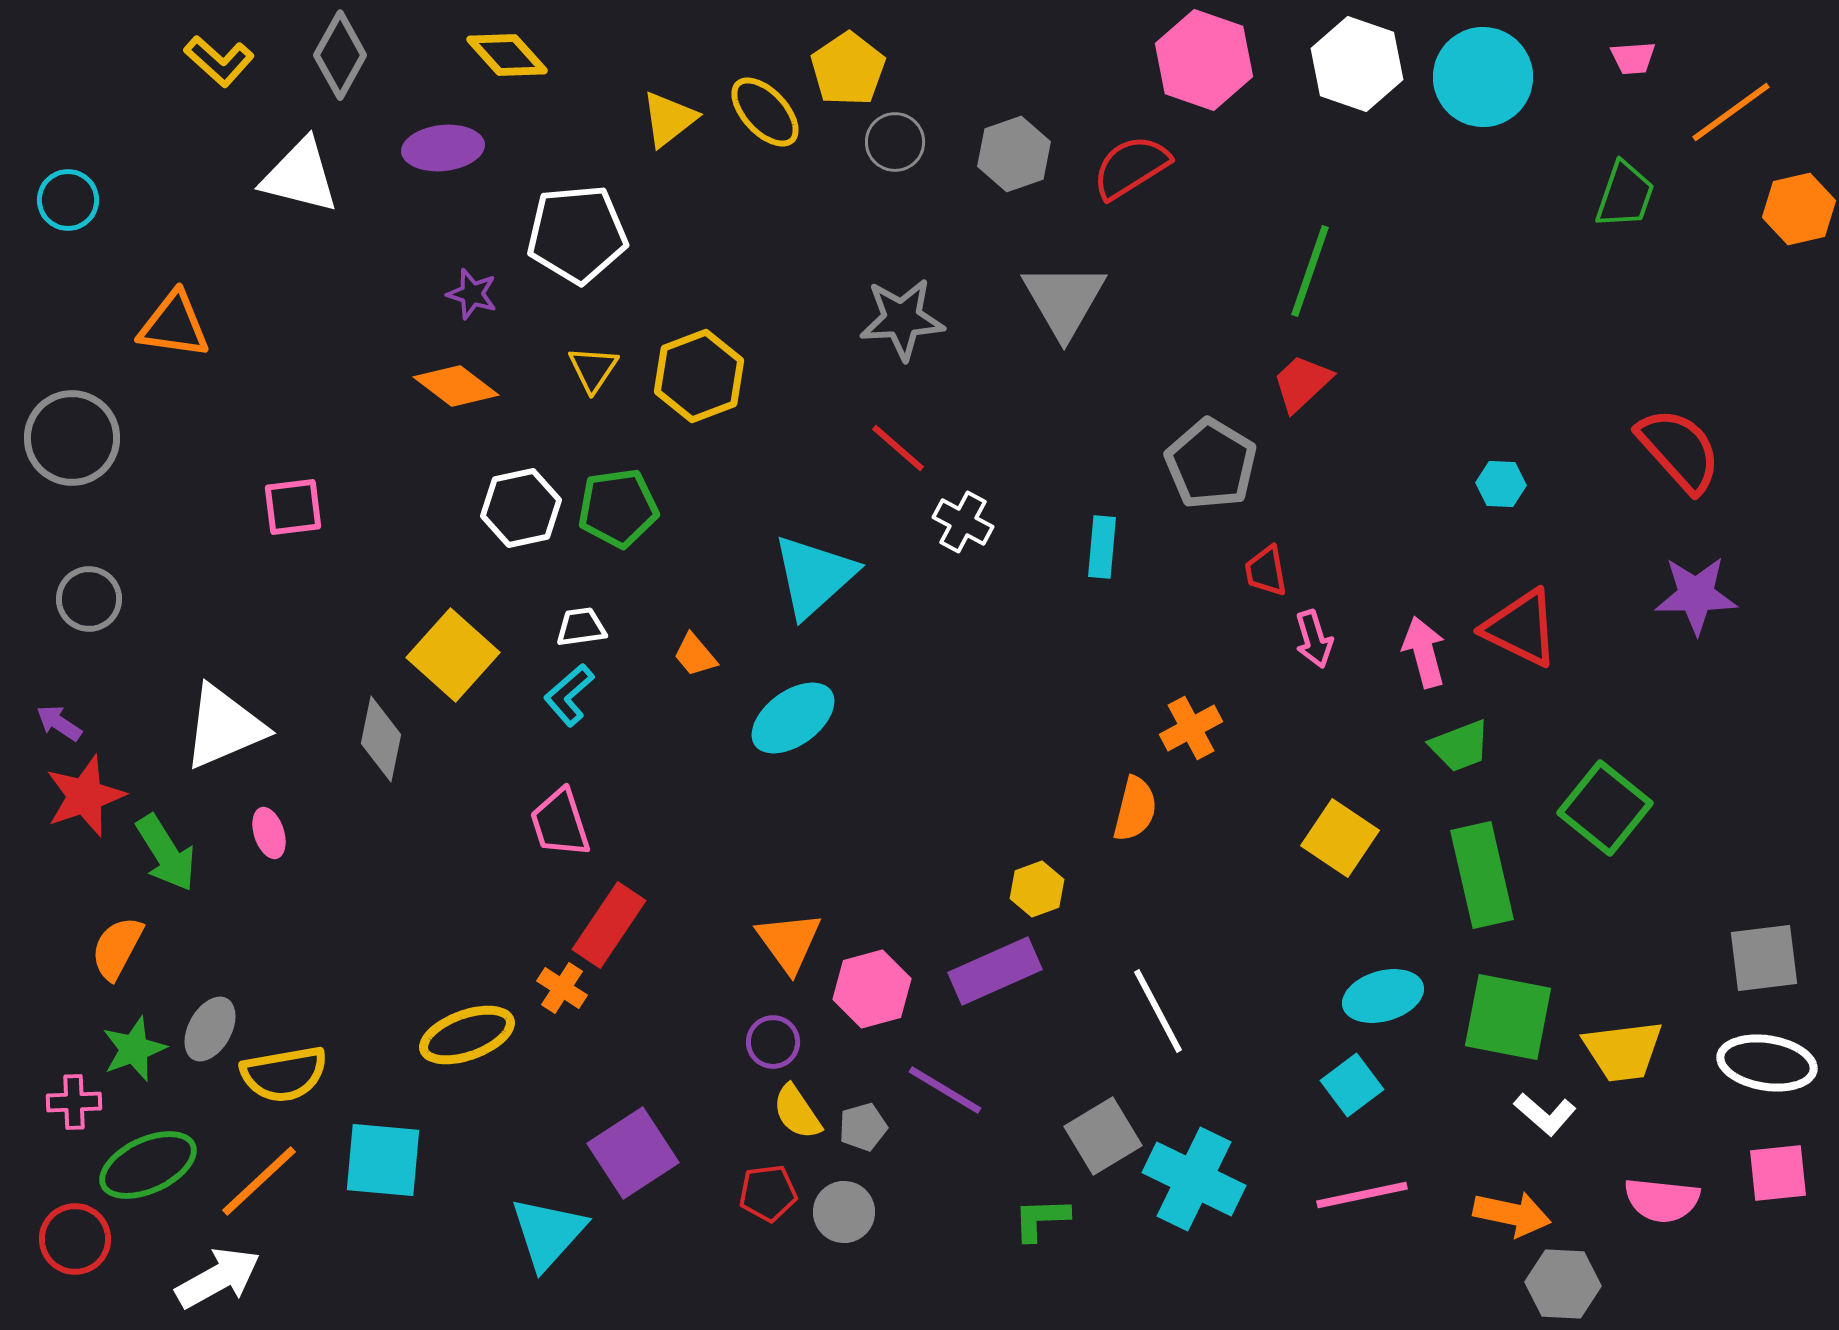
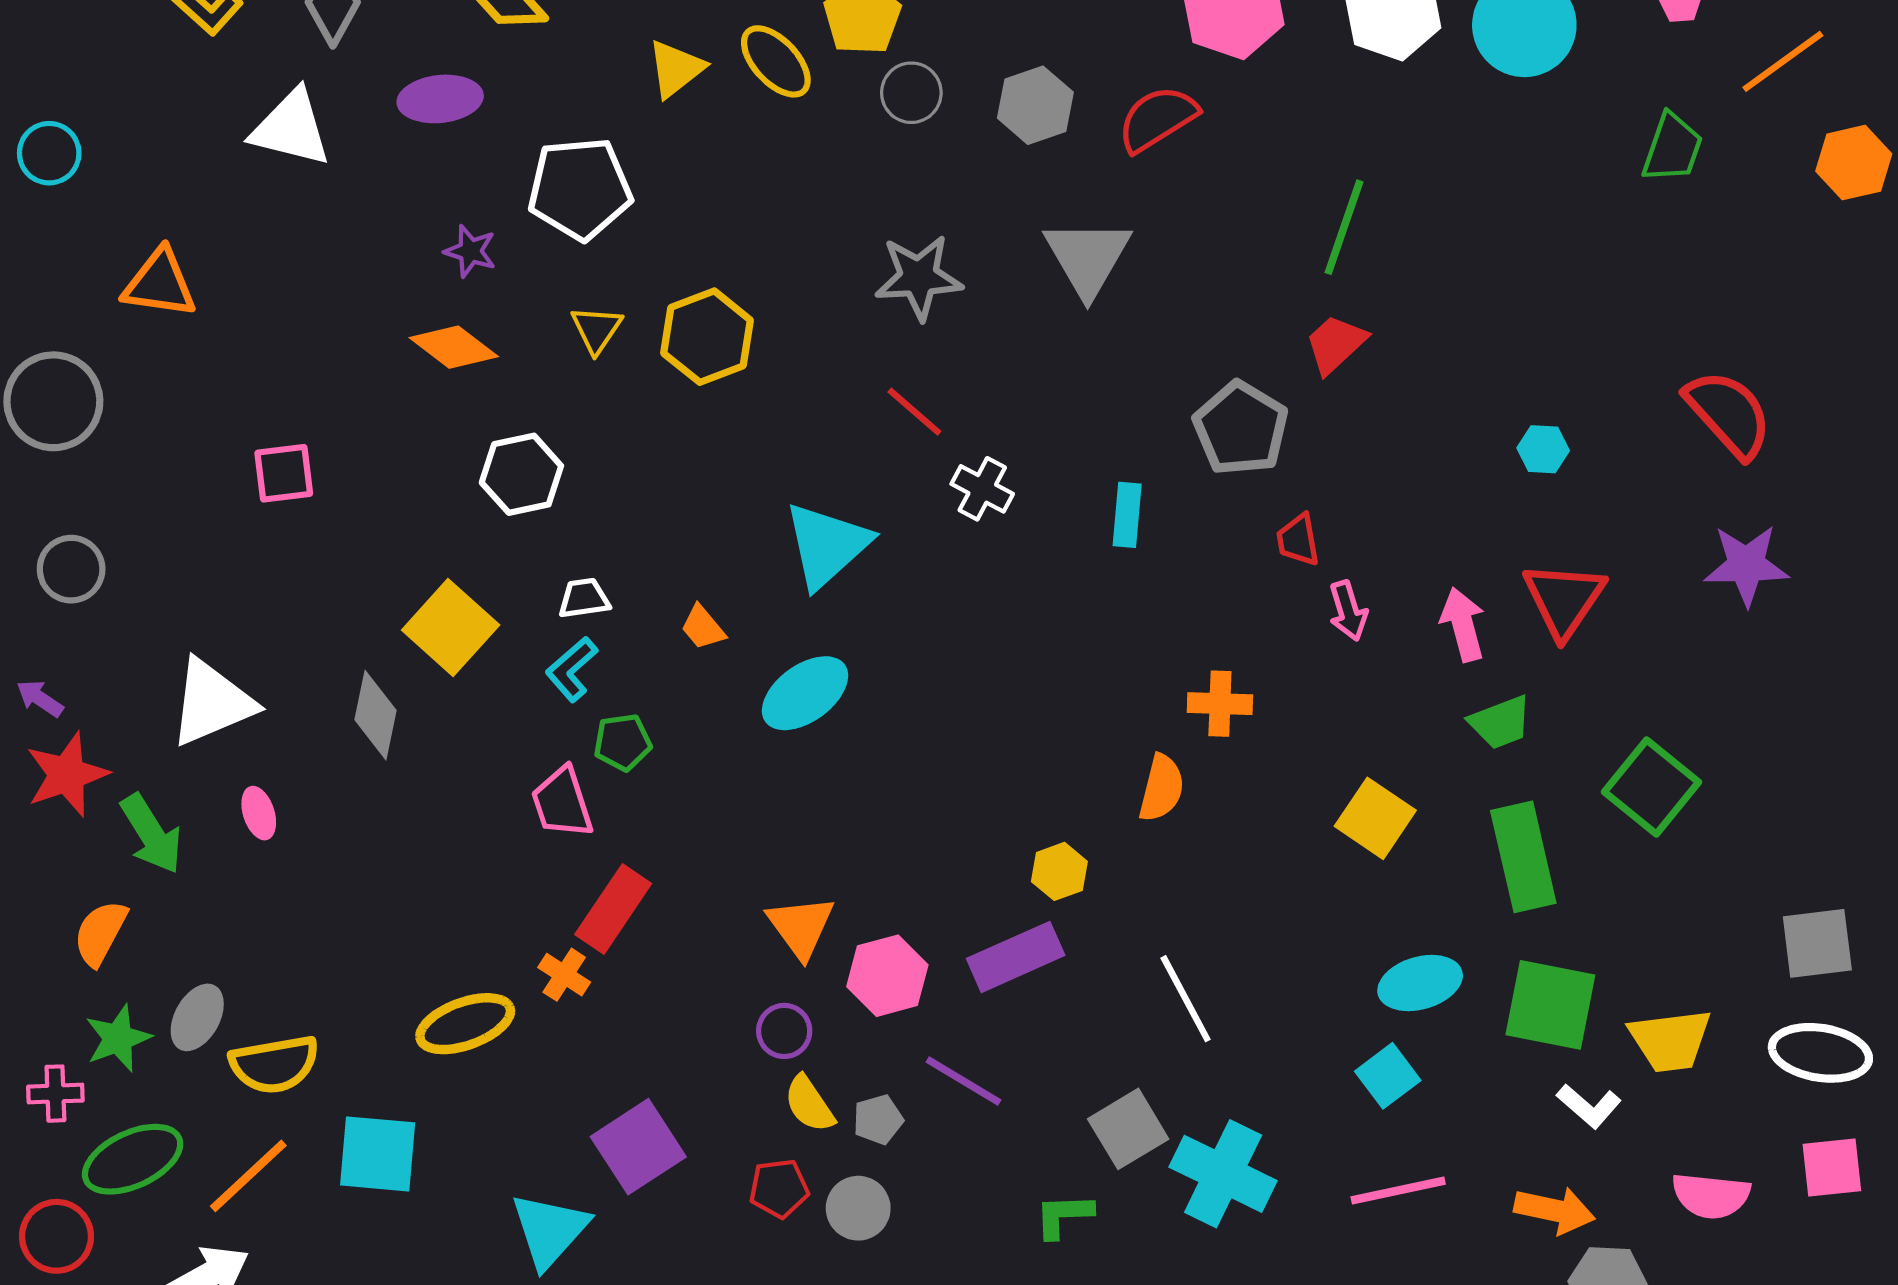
green pentagon: (618, 508) -> (623, 742), moved, size x0.7
red triangle: (1521, 628) -> (1564, 599), turned 38
orange cross: (1191, 728) -> (1220, 704), turned 30

